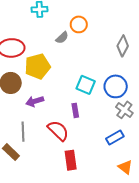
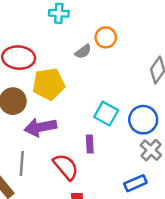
purple arrow: (35, 101) -> (40, 127), size x1.4

